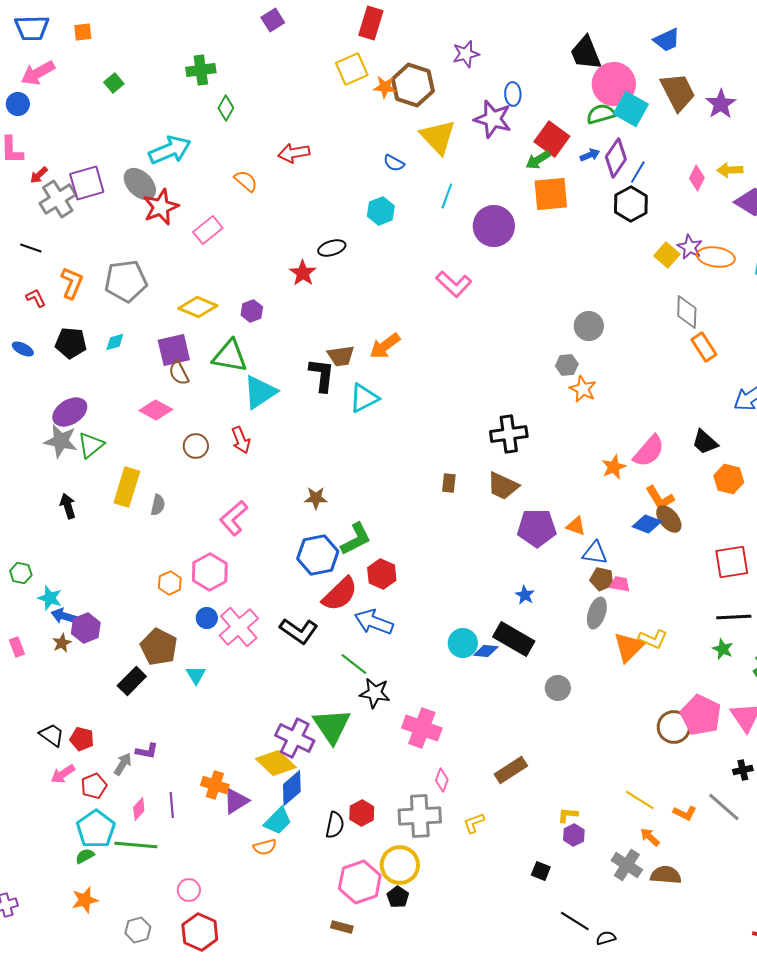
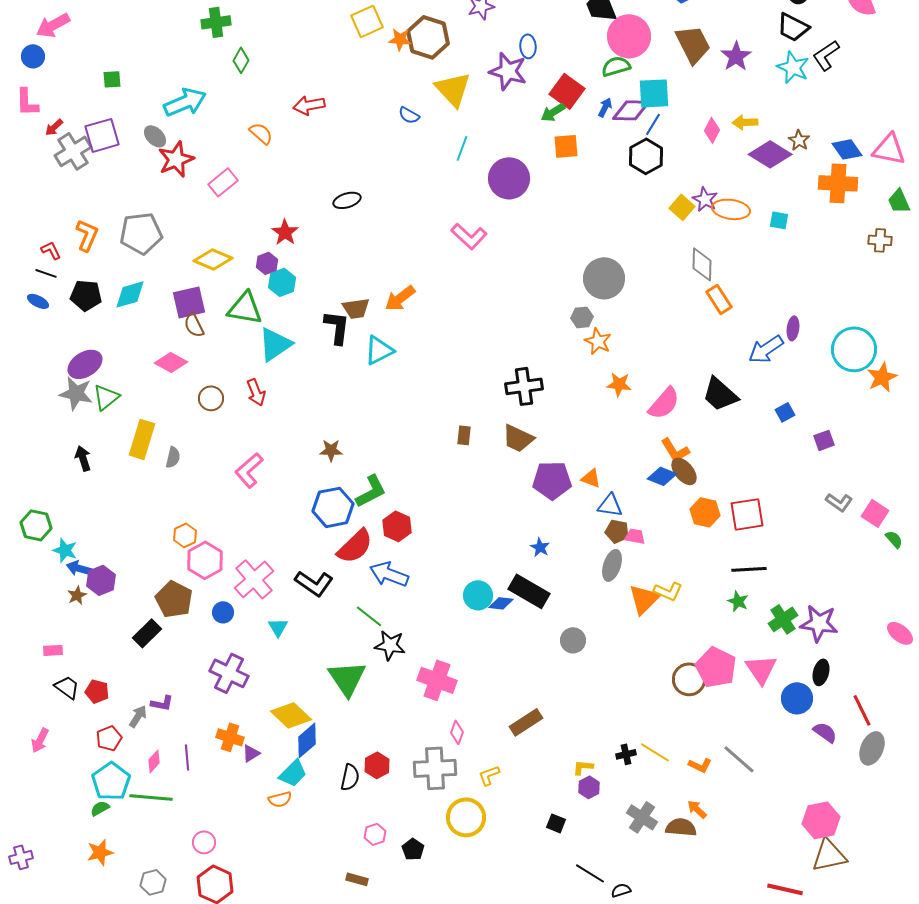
green square: (114, 83) -> (112, 79), moved, turned 36
cyan square: (631, 109) -> (654, 93), moved, turned -32
blue arrow: (590, 155) -> (605, 107), turned -42
purple diamond: (616, 158) -> (631, 110), turned 57
gray ellipse: (140, 184) -> (155, 136), size x0.7
orange square: (551, 194) -> (566, 146), size x0.7
cyan hexagon: (381, 211) -> (282, 282), moved
black line: (31, 248) -> (46, 273), moved
red star: (303, 273) -> (285, 232), moved
gray circle: (589, 326) -> (604, 278), size x1.4
cyan diamond: (115, 342) -> (130, 294), size x1.6
black trapezoid: (705, 442) -> (720, 394), size x1.4
orange star: (614, 467) -> (619, 384), moved, turned 30
orange hexagon: (729, 479) -> (705, 512), moved
pink hexagon: (210, 572) -> (205, 560), moved
green hexagon: (21, 573) -> (36, 525), size x1.4
blue circle: (207, 618) -> (223, 612), moved
pink rectangle: (17, 647) -> (53, 650), moved, turned -72
cyan triangle: (196, 675) -> (278, 627), moved
purple cross: (295, 738) -> (229, 673), moved
black cross: (743, 770) -> (626, 754), moved
pink arrow: (63, 774) -> (40, 740), moved, turned -30
purple triangle: (236, 801) -> (251, 753), size x0.7
orange arrow: (650, 837) -> (697, 809), moved
yellow circle: (400, 865) -> (466, 817), moved
pink hexagon: (360, 882) -> (375, 834), size x0.5

